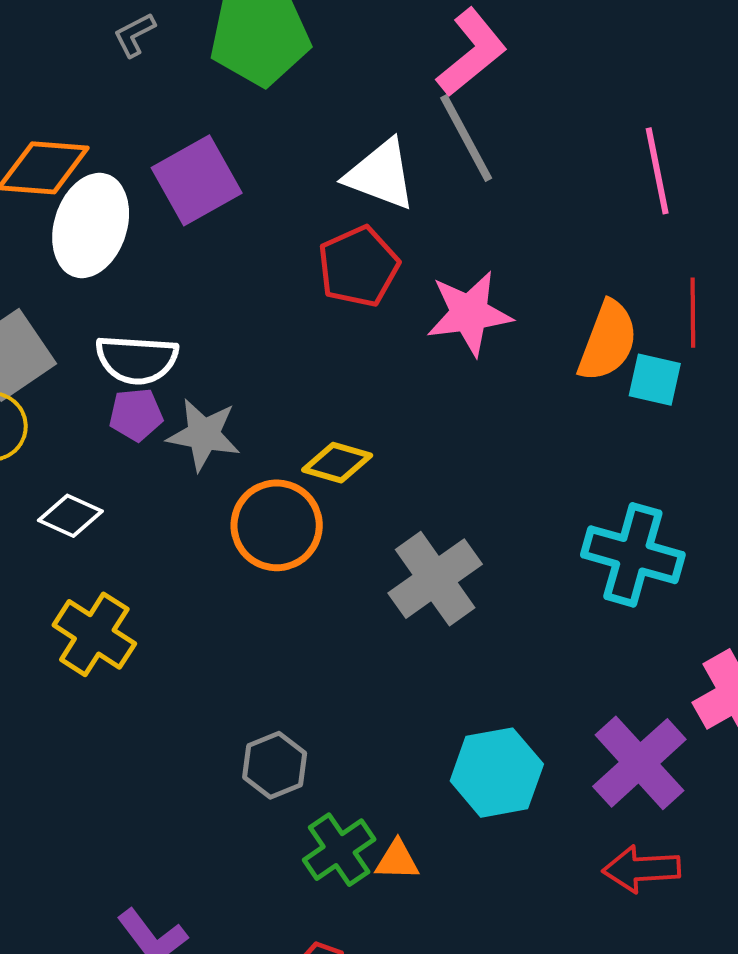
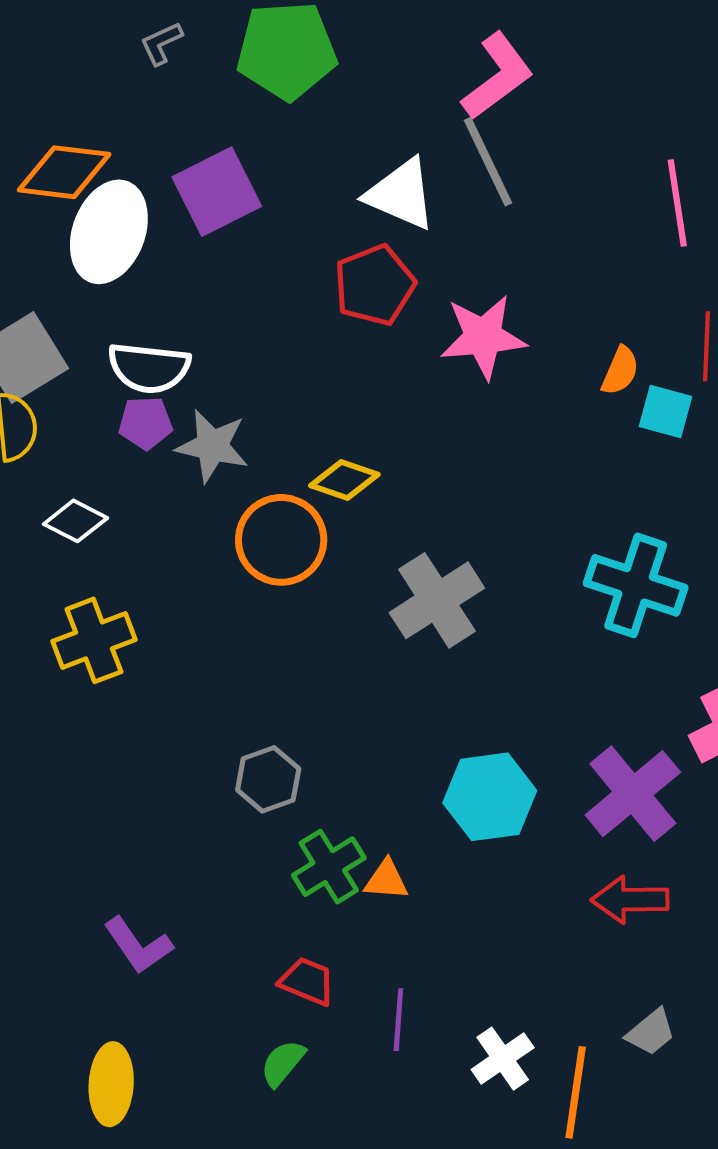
orange semicircle: (608, 341) -> (620, 371), size x0.6
yellow cross: (94, 634) -> (94, 640), turned 34

